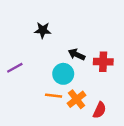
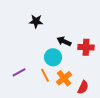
purple line: (15, 68) -> (19, 72), moved
orange line: (54, 96) -> (45, 75), turned 56

